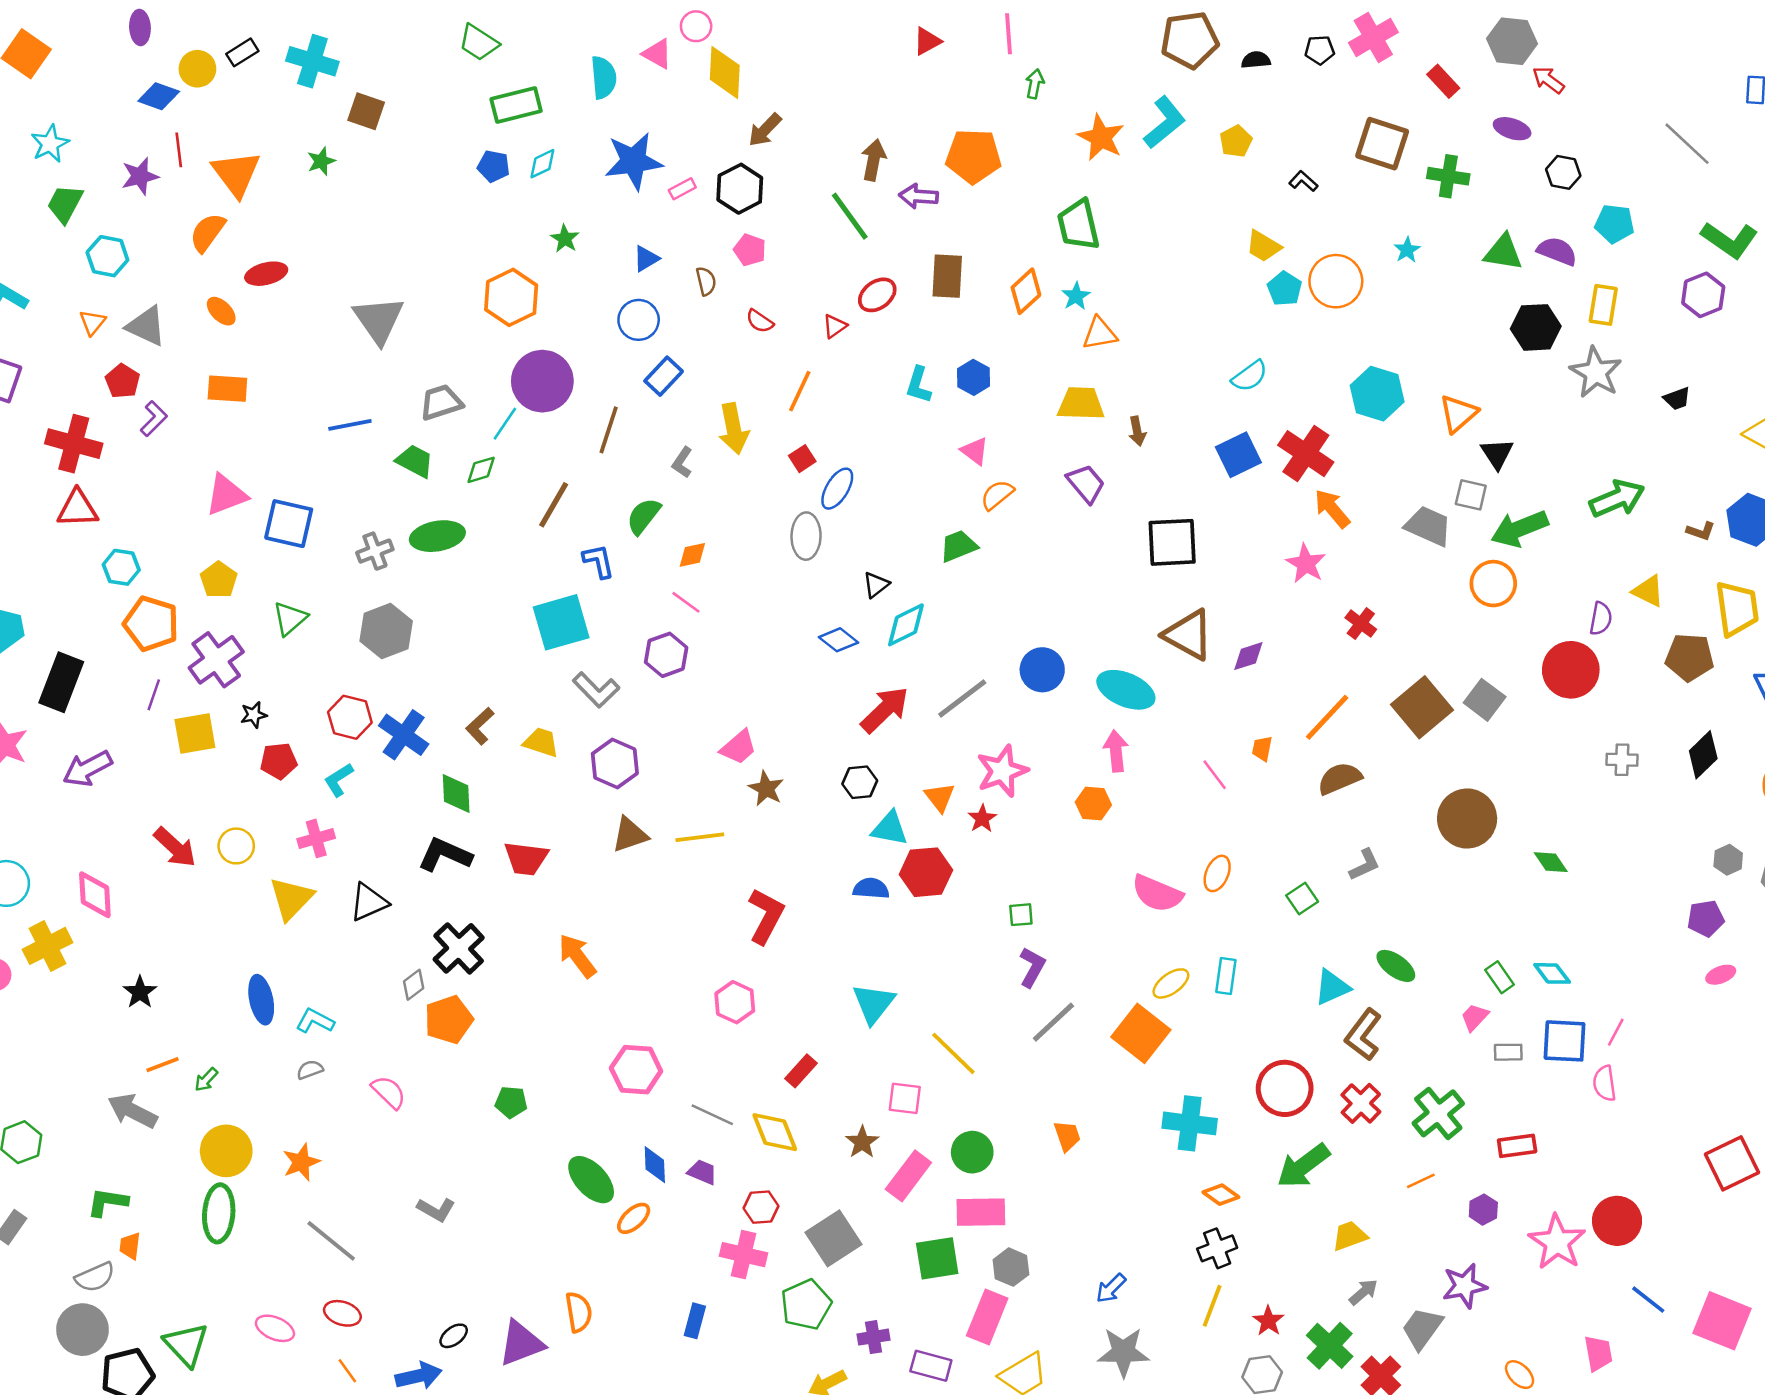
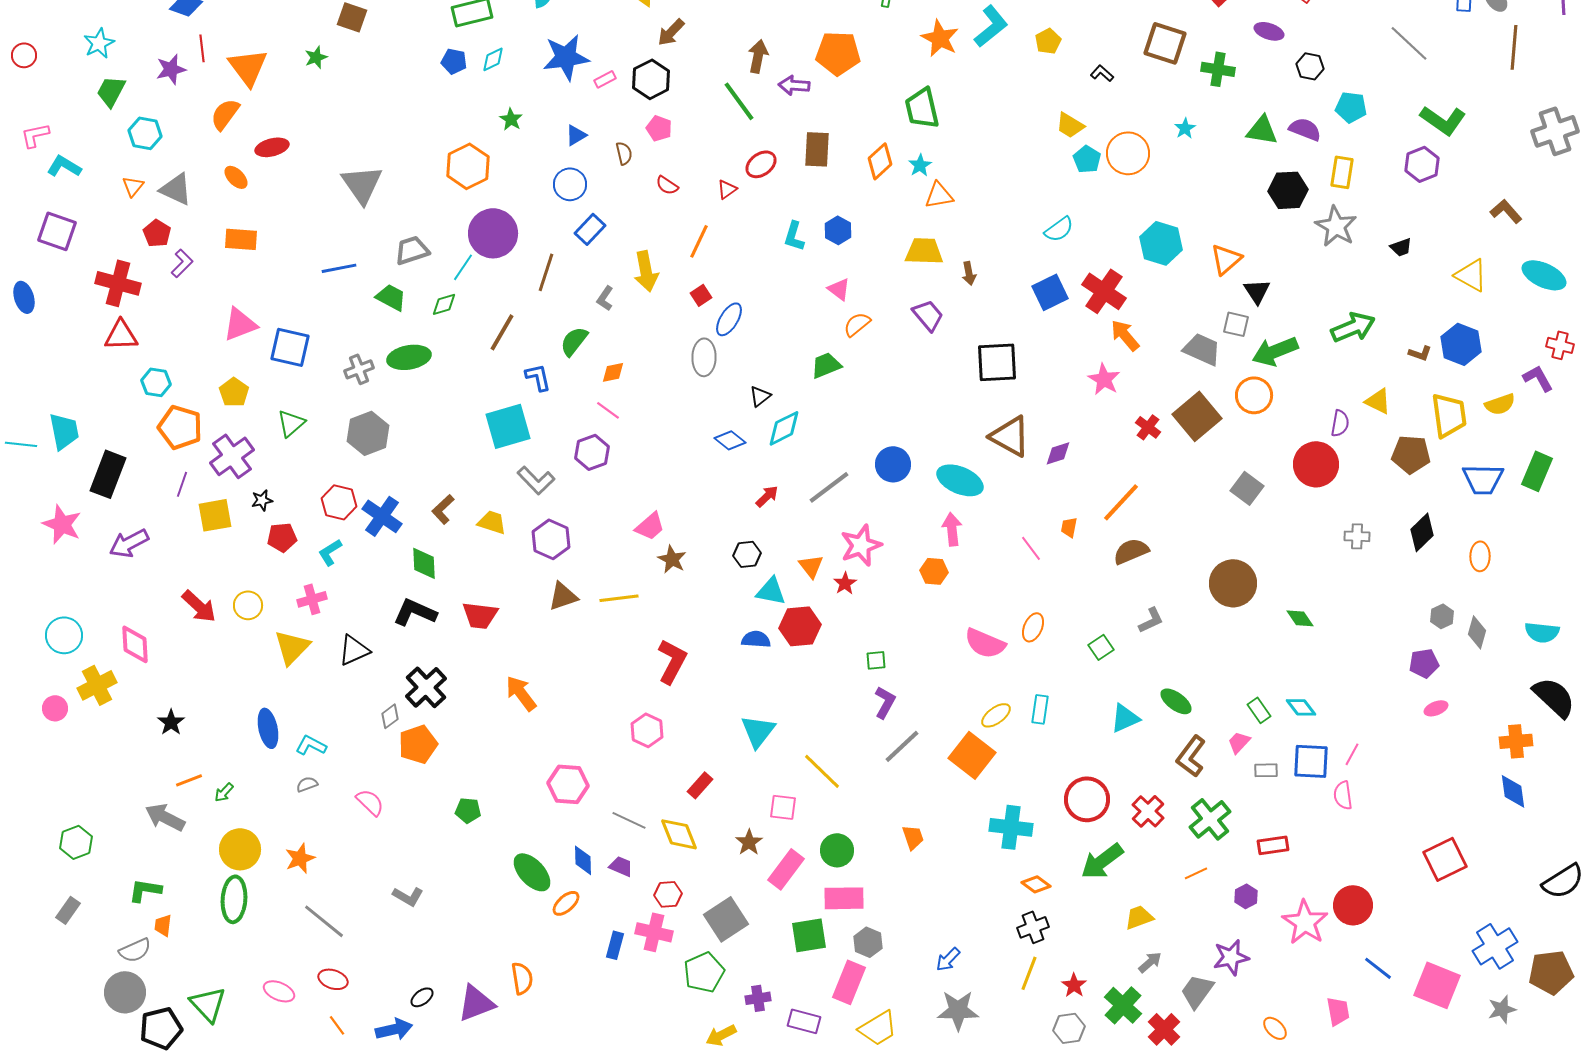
brown square: (1422, 707) -> (1197, 416), moved
red arrow: (885, 710) -> (767, 496), size x0.6
brown L-shape: (1363, 1035) -> (1191, 756), moved
blue rectangle: (695, 1321) -> (615, 945), moved

